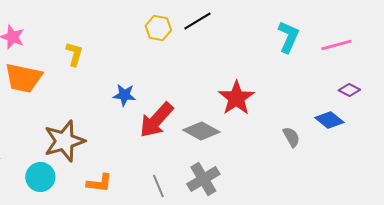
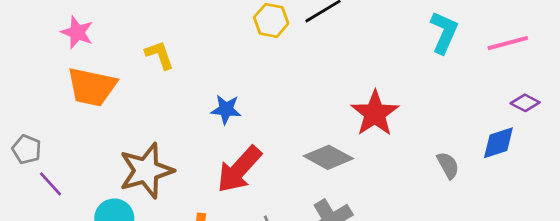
yellow L-shape: (74, 54) -> (160, 55), turned -35
red arrow: (156, 120) -> (239, 169), moved
blue diamond: (329, 120) -> (498, 143), turned -56

